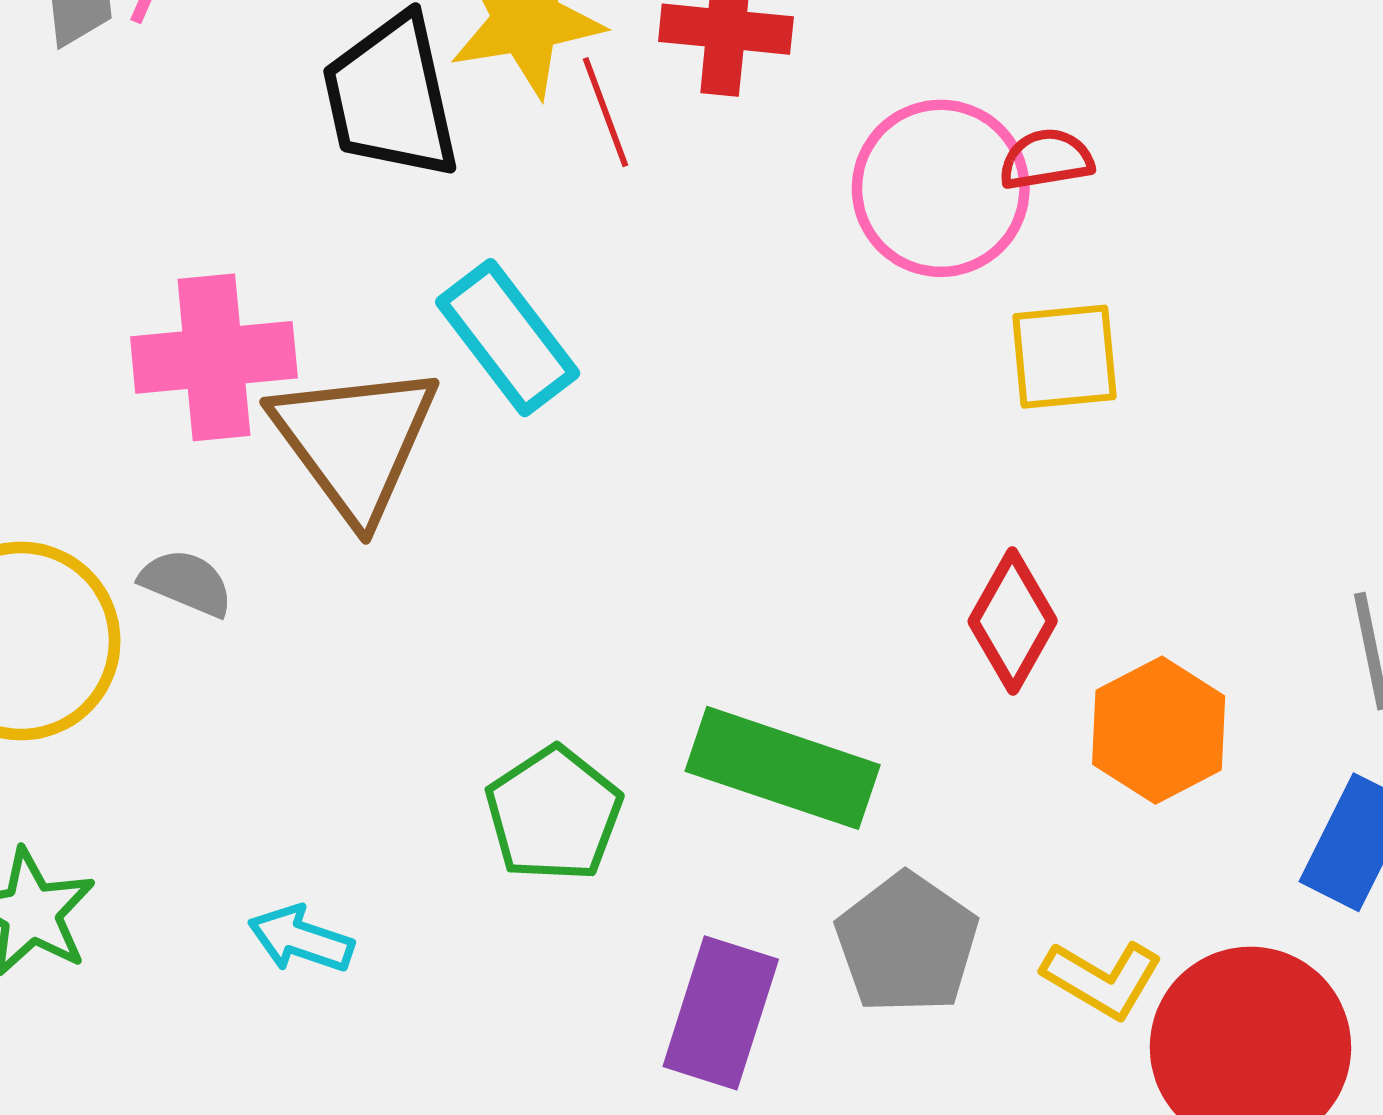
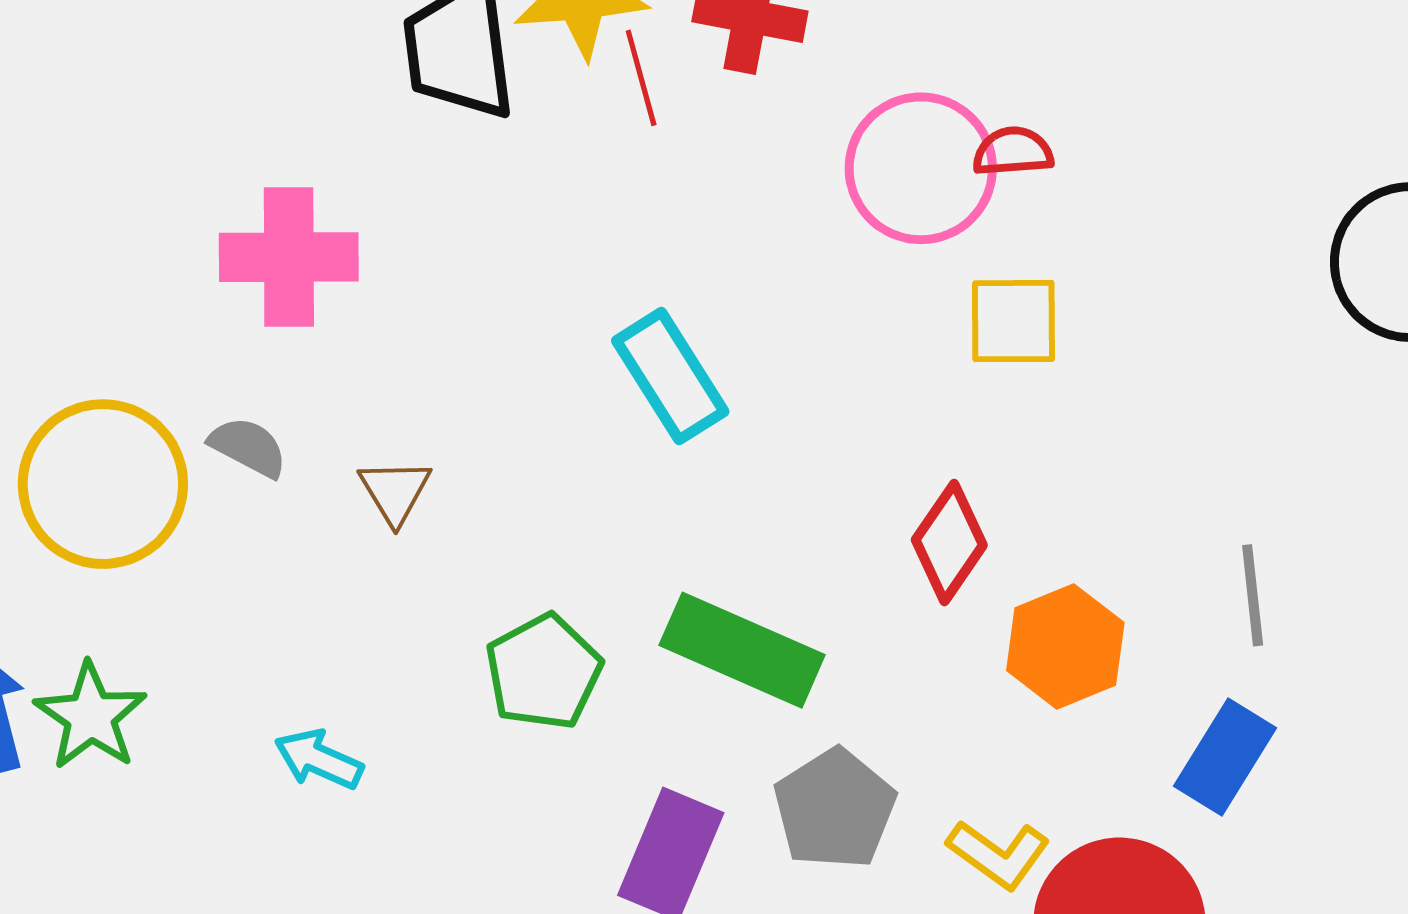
cyan rectangle: (508, 338) -> (670, 376), moved
brown triangle: (355, 441) -> (395, 491), moved, size x0.5

